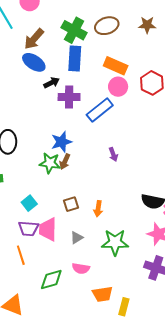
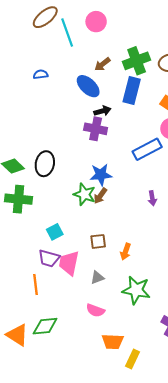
green cross: (74, 30) -> (137, 61), turned 30
brown arrow: (34, 39) -> (102, 64), moved, size x0.7
purple cross: (69, 97) -> (96, 129), moved
green diamond: (51, 279) -> (45, 326), moved

